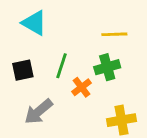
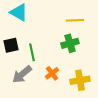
green line: (61, 66) -> (32, 52), moved, turned -30
orange cross: (81, 87) -> (52, 73), moved

